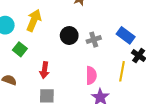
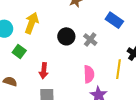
blue rectangle: (126, 35) -> (114, 20), moved
gray cross: (94, 40) -> (90, 40), turned -32

